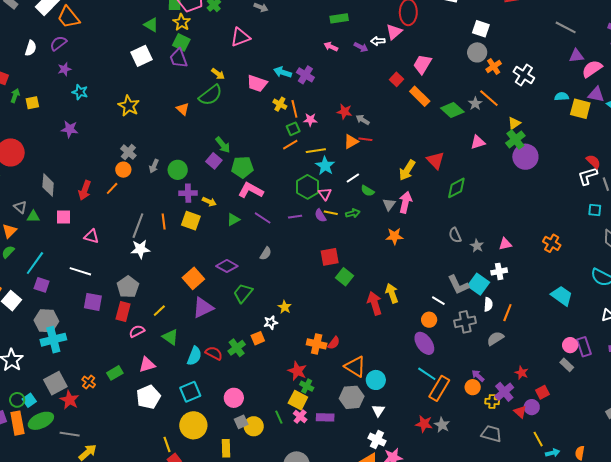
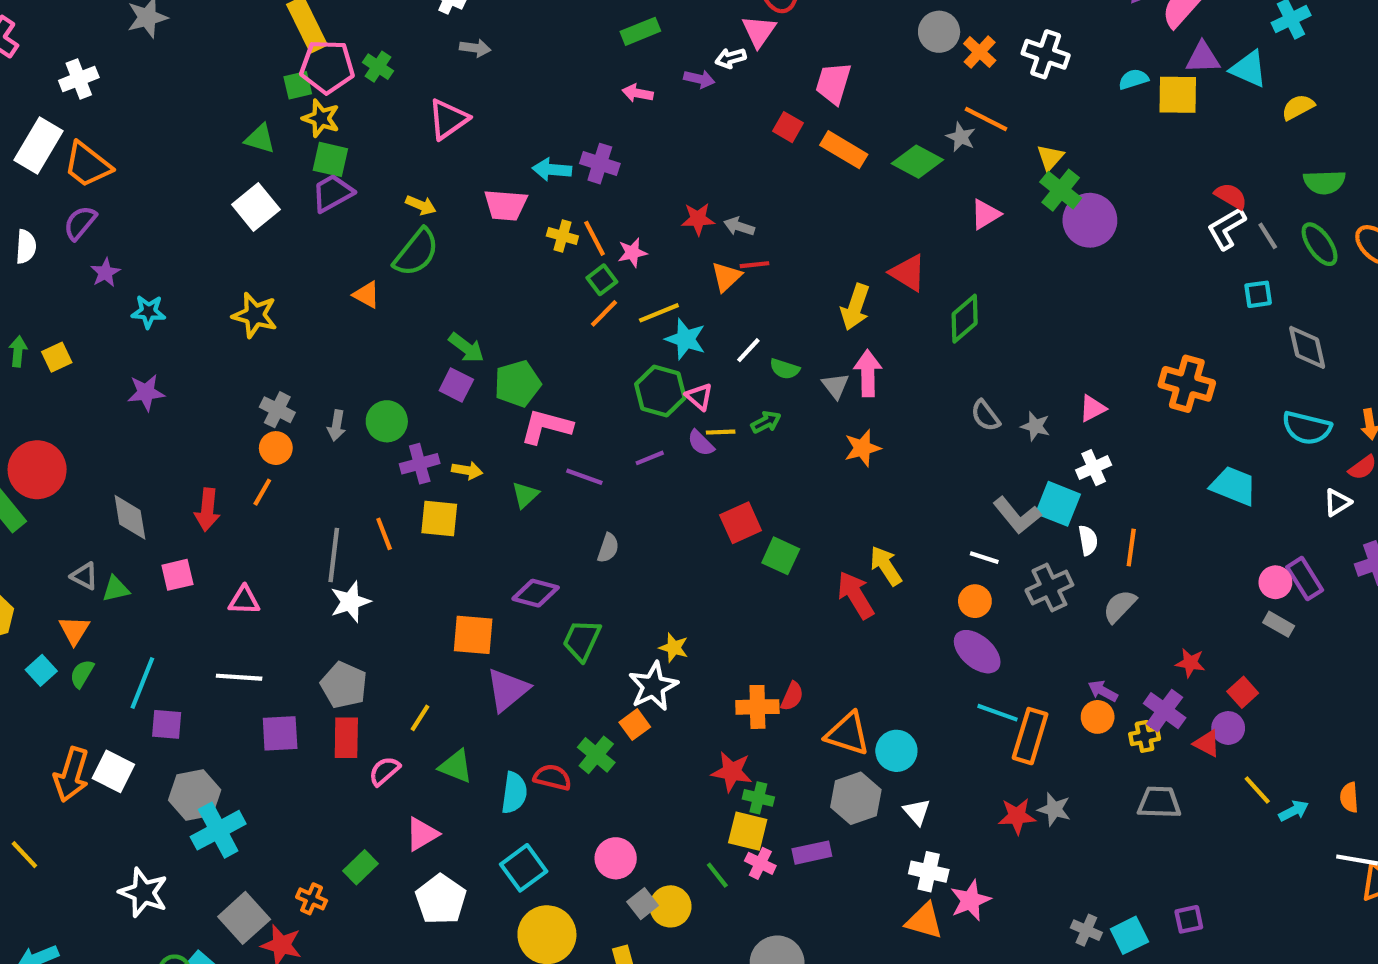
purple trapezoid: (178, 58) -> (333, 193), turned 95
orange cross: (552, 243) -> (1187, 384), size x1.4
orange square: (193, 278) -> (473, 635), turned -30
white star: (271, 323) -> (653, 686), size x1.6

